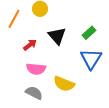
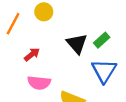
black triangle: (57, 36) -> (77, 44), moved

